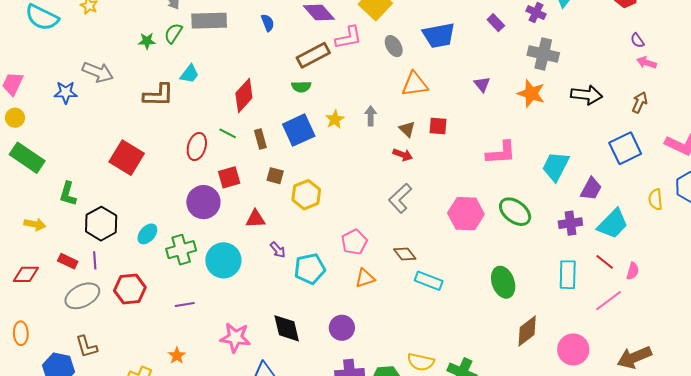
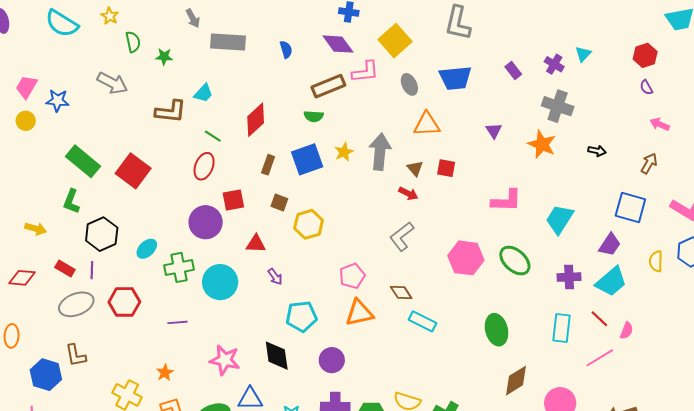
green semicircle: (173, 33) -> (133, 42), moved, turned 130
purple semicircle: (637, 40) -> (646, 87), moved
blue star: (66, 92) -> (57, 101), moved
black arrow: (587, 95) -> (597, 151), size x0.6
gray arrow: (371, 116) -> (380, 152), size x1.8
green line: (228, 133) -> (213, 136), moved
brown rectangle: (260, 139) -> (268, 165), turned 30
blue square: (625, 148) -> (630, 208), turned 36
green rectangle: (27, 158) -> (83, 161), moved
purple trapezoid: (591, 189) -> (610, 245), moved
cyan pentagon: (310, 269) -> (301, 316), moved
orange triangle: (365, 278) -> (359, 313), size x1.4

